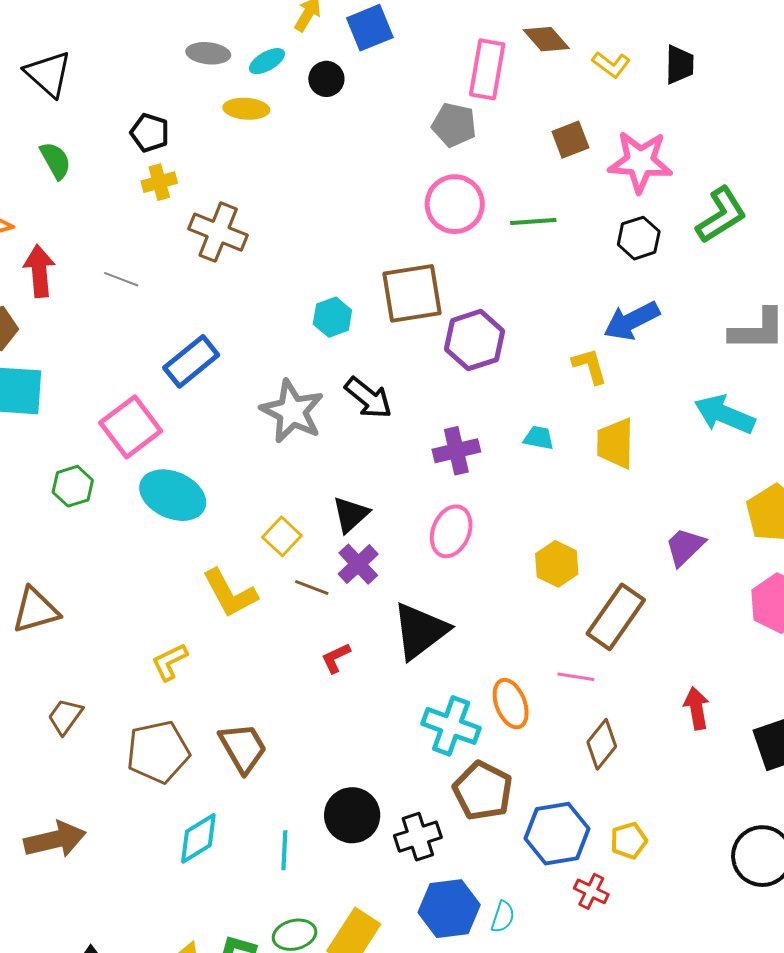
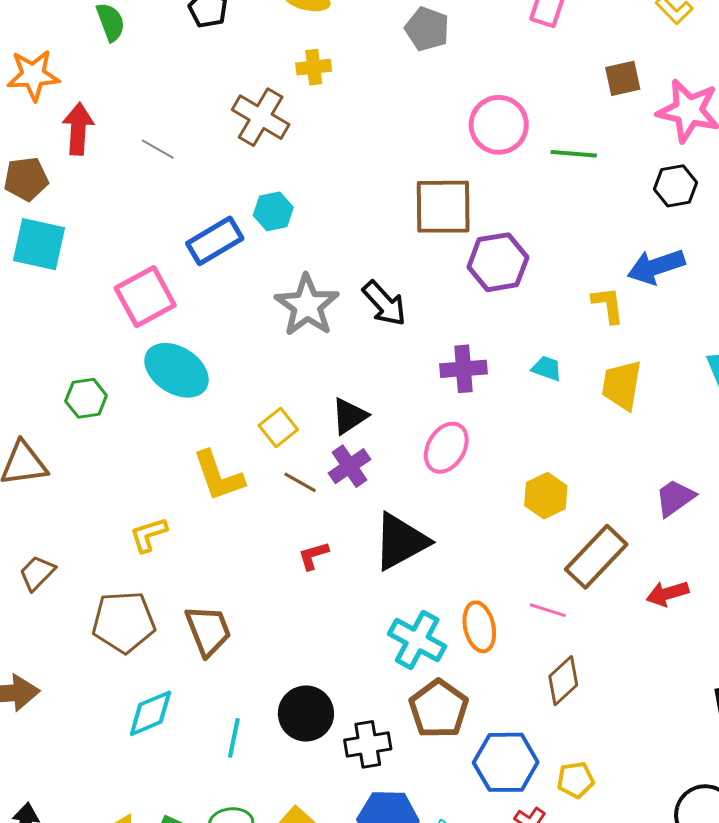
gray pentagon: (454, 125) -> (427, 29), moved
yellow cross: (159, 182) -> (314, 67), moved
cyan hexagon: (332, 317) -> (273, 211), moved
green hexagon: (73, 486) -> (86, 398), moved
red arrow: (696, 708) -> (667, 594), moved, turned -105

